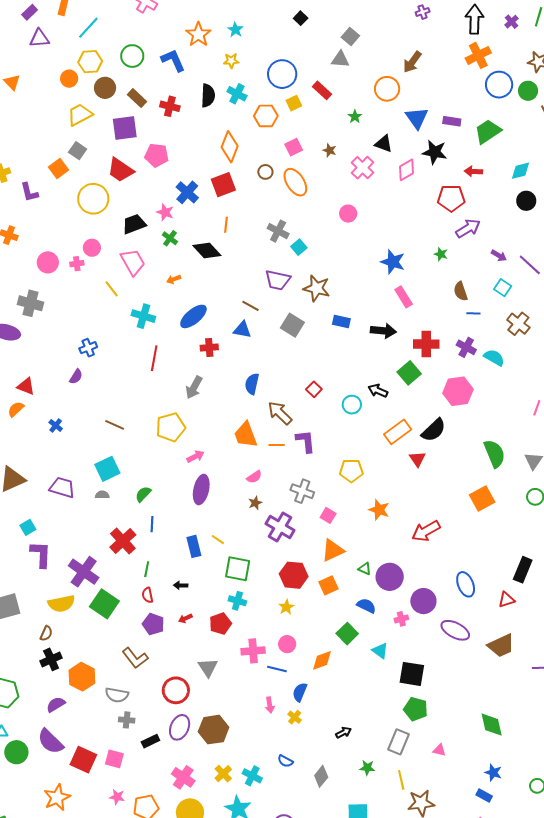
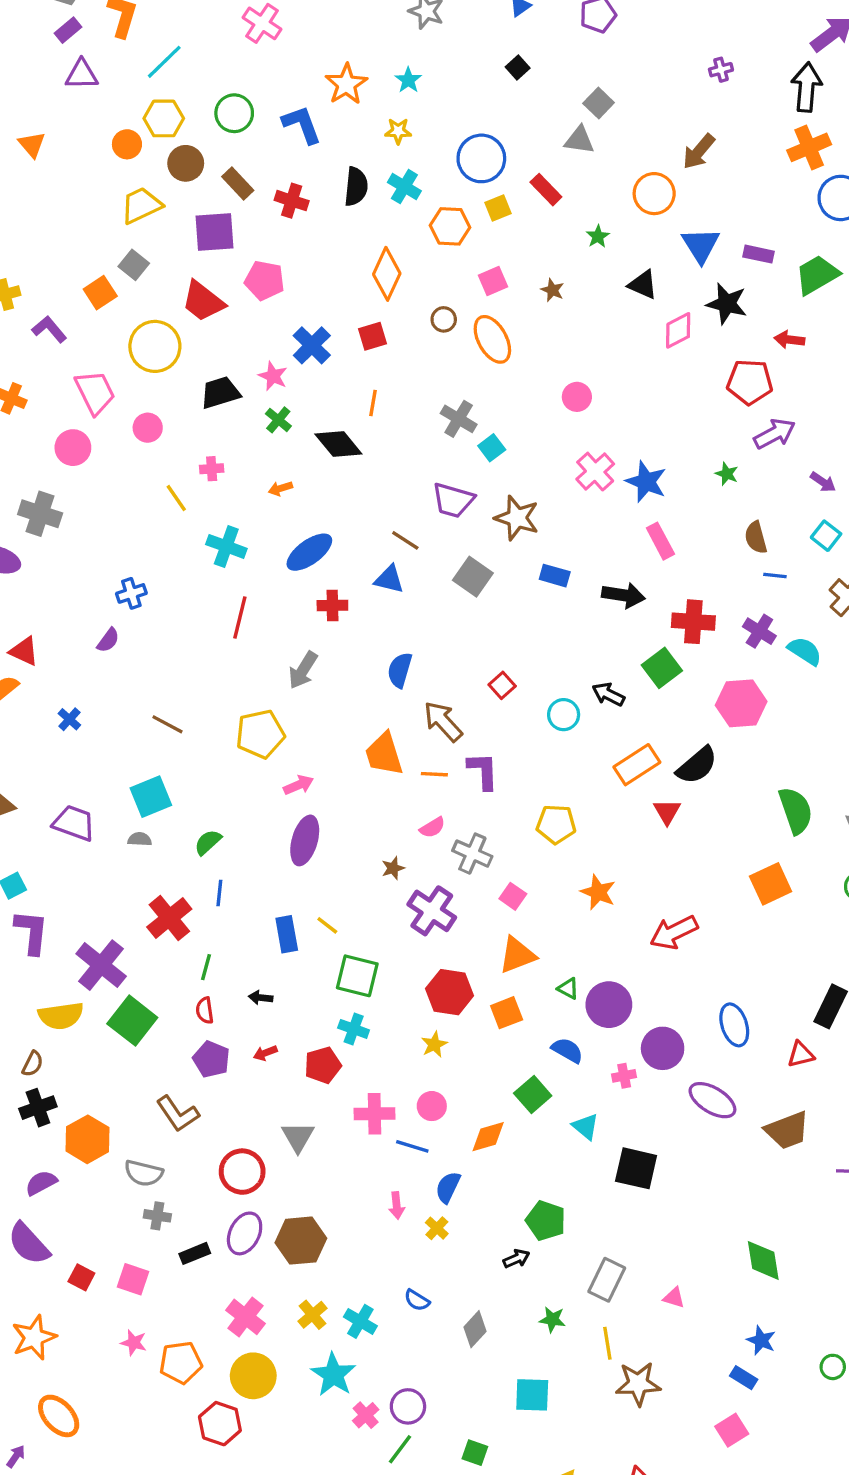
pink cross: (362, 168) -> (595, 472), moved
red square: (223, 185) -> (372, 336), size x0.7
purple L-shape: (29, 192) -> (49, 329), turned 150
pink trapezoid: (133, 262) -> (95, 392), moved
pink cross: (77, 264) -> (212, 469), moved
pink semicircle: (254, 477) -> (432, 827), moved
green pentagon: (416, 709) -> (546, 1221), moved
red square: (83, 760) -> (81, 1277), size x0.6

